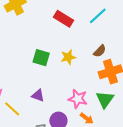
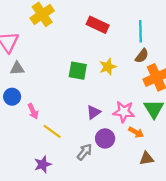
cyan line: (98, 16) -> (140, 31), moved, turned -42
purple triangle: (38, 95) -> (94, 112), moved, turned -48

